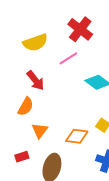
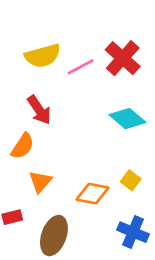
red cross: (80, 29) -> (123, 58), moved
pink line: (68, 58) -> (81, 67), moved

